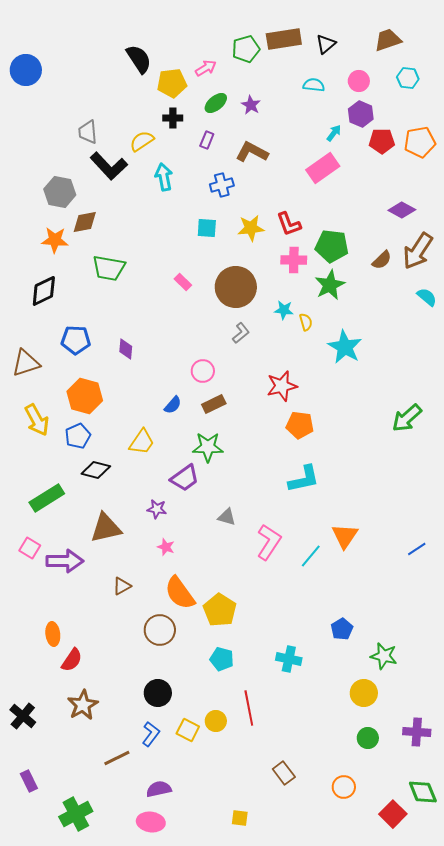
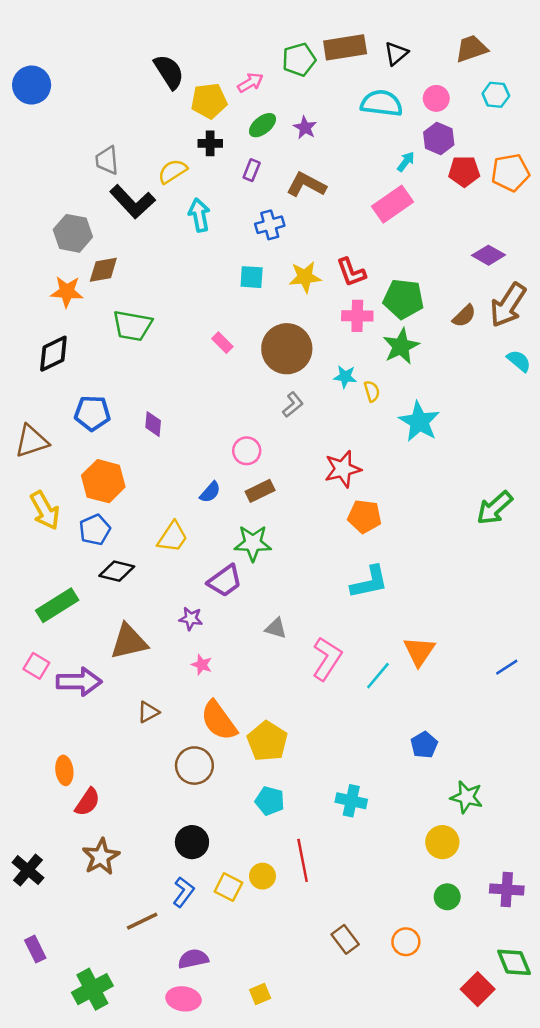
cyan semicircle: (314, 85) -> (382, 103), size x1.6
blue pentagon: (342, 629) -> (424, 745), moved
orange circle: (344, 787) -> (406, 942), moved
yellow square: (240, 818) -> (260, 994), moved, turned -30

